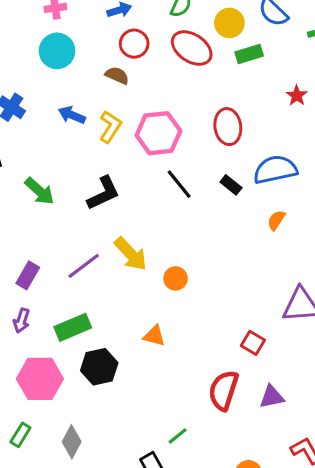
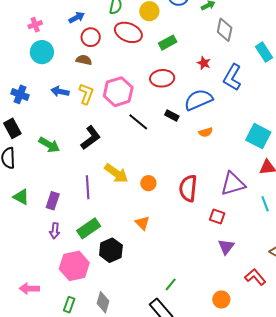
green rectangle: (249, 54) -> (168, 43), moved
red star: (297, 96) -> (204, 63), moved
red ellipse: (228, 127) -> (162, 78), turned -75
orange semicircle: (276, 220) -> (206, 132), turned -128
purple line: (84, 266) -> (88, 187), turned -45
orange triangle: (154, 336) -> (142, 223), turned 42
red square: (253, 343) -> (217, 217), moved
red semicircle: (223, 390) -> (188, 188), moved
purple triangle: (272, 397) -> (226, 247), turned -30

